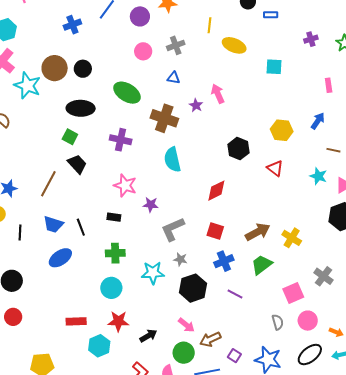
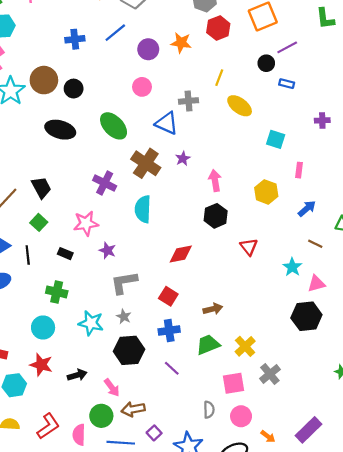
gray cross: (176, 45) -> (188, 101), moved
blue triangle: (174, 78) -> (167, 123), size x1.6
pink rectangle: (329, 85) -> (299, 170), moved
pink arrow: (218, 94) -> (215, 181), moved
yellow hexagon: (282, 130) -> (266, 192), moved
green square: (70, 137) -> (39, 222), moved
purple cross: (121, 140) -> (105, 183), moved
pink star: (125, 185) -> (86, 223), turned 30
brown arrow: (258, 232) -> (213, 309), size x0.7
yellow cross: (292, 238) -> (245, 346), moved
black arrow: (148, 336) -> (77, 375), moved

